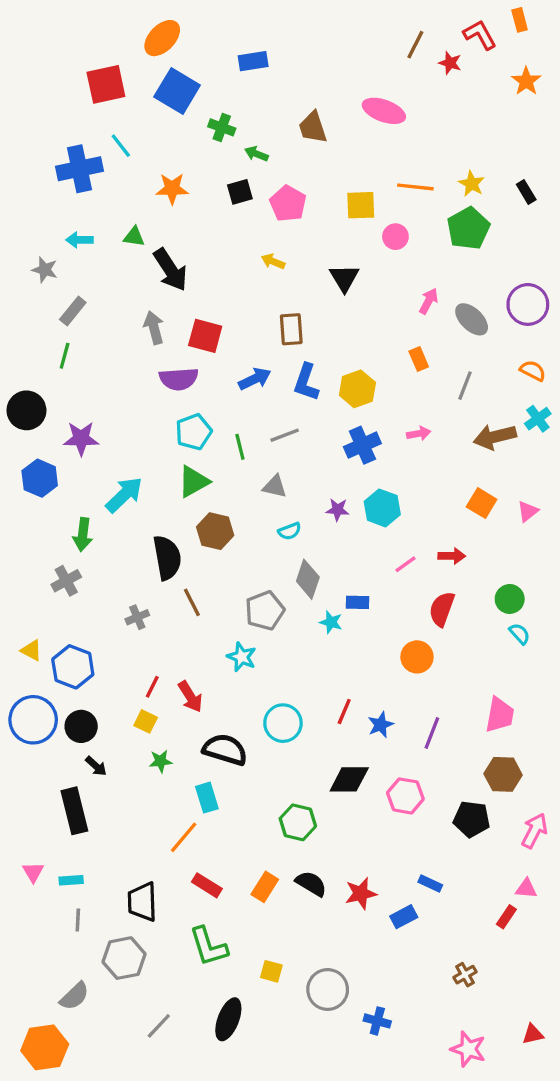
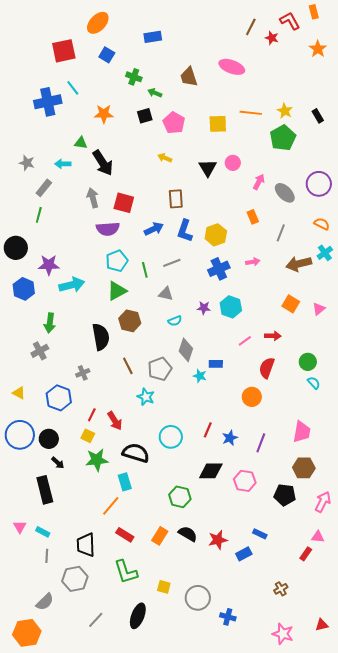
blue square: (177, 91) -> (107, 55), size x0.6
pink circle: (395, 237) -> (233, 163), moved
cyan arrow: (79, 240) -> (63, 164), moved
cyan arrow: (124, 495) -> (72, 285), moved, turned 30
brown line: (192, 602) -> (128, 366), moved
blue hexagon: (73, 667) -> (59, 398), moved
green star: (161, 761) -> (97, 460), size x1.6
cyan rectangle: (71, 880) -> (43, 532), turned 32

